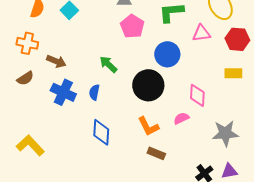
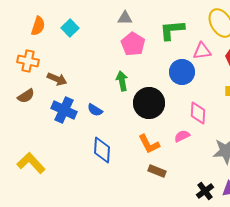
blue circle: (167, 54) -> (182, 72), moved
green arrow: (108, 64) -> (122, 81), moved, turned 36
blue semicircle: (94, 92) -> (95, 110), turned -70

